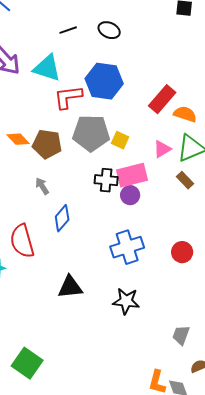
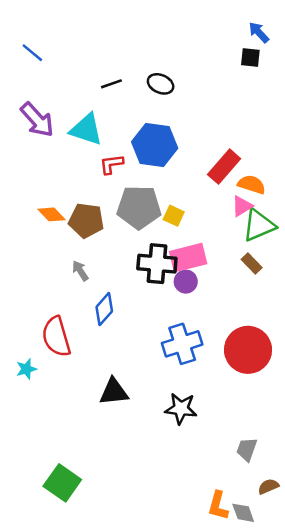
red L-shape: (68, 97) -> (111, 164), size x0.7
pink triangle: (162, 149) -> (242, 206), moved
black cross: (106, 180) -> (157, 264), size x1.4
red circle: (182, 252) -> (248, 350), size x1.8

